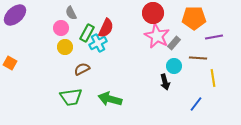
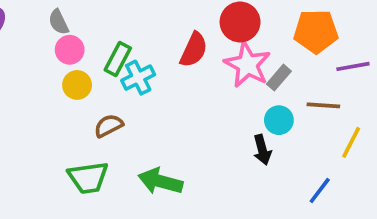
gray semicircle: (71, 13) -> (59, 22), moved
red semicircle: (106, 28) -> (194, 50), moved
yellow line: (213, 78) -> (351, 142), turned 36

